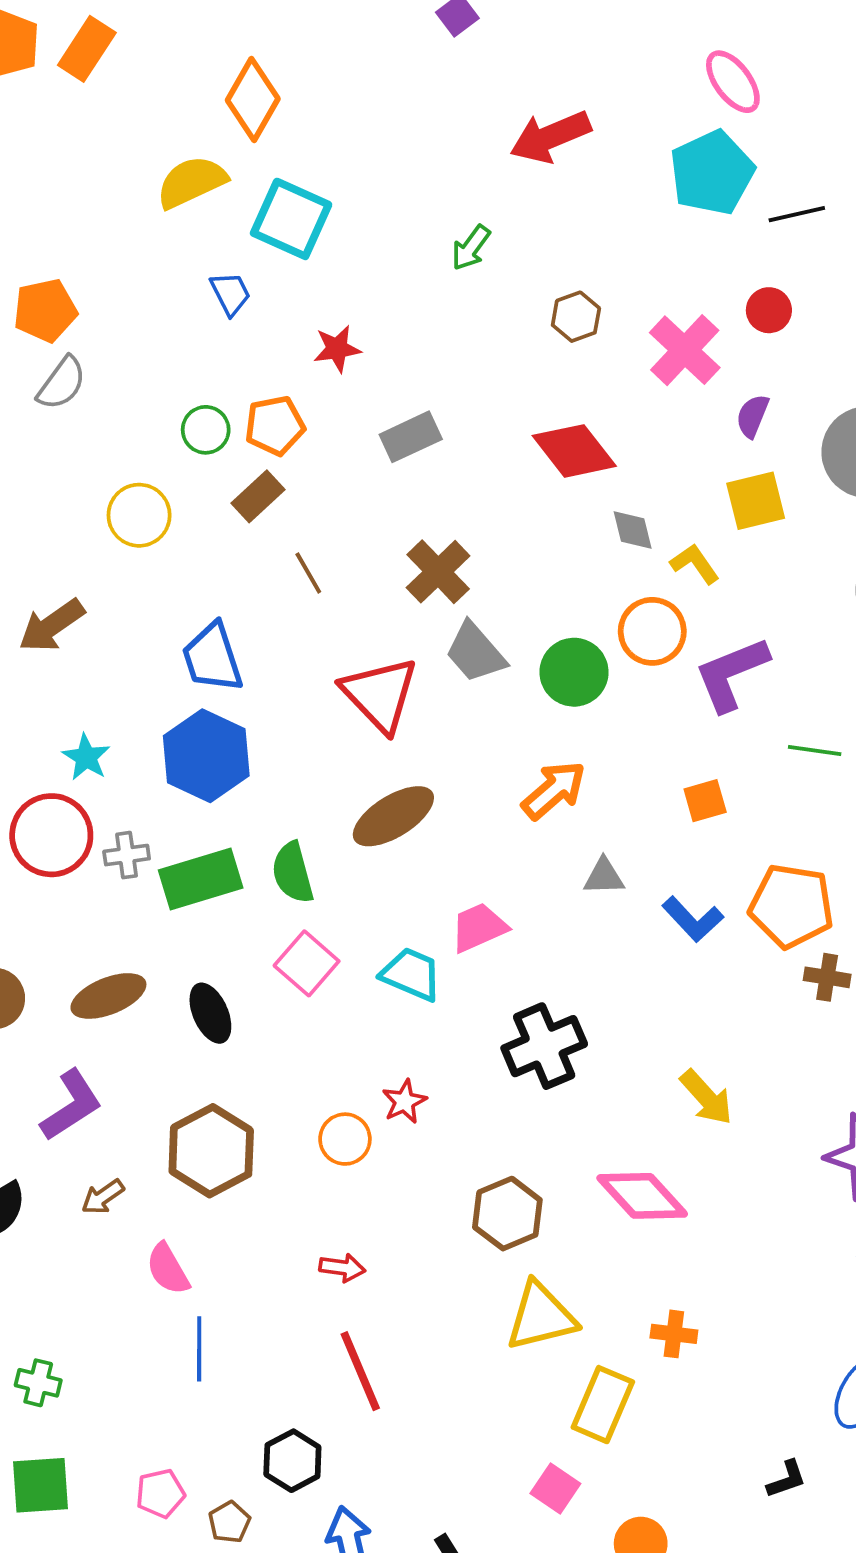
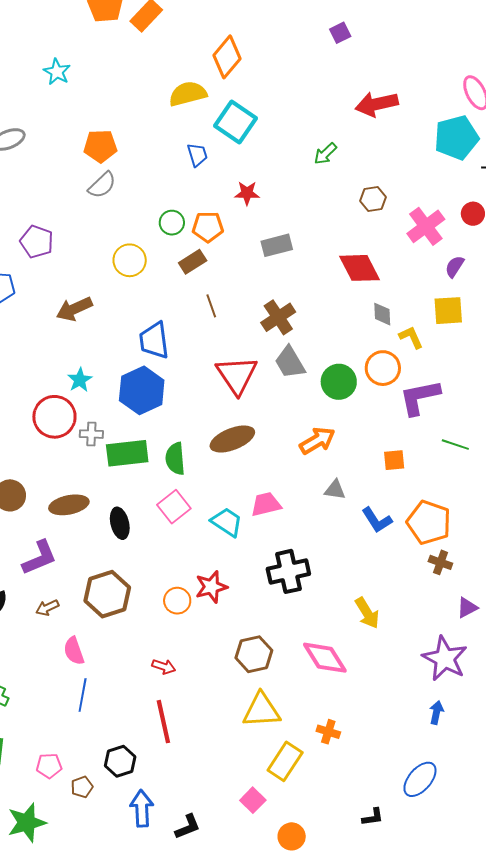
red star: (404, 1102) -> (211, 587), size x1.4

